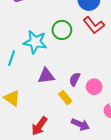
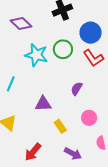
green circle: (62, 30) -> (63, 49), moved
cyan star: (35, 42) -> (36, 55), moved
purple semicircle: (75, 79) -> (77, 89), moved

